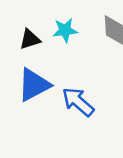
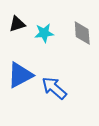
black triangle: (30, 39) -> (17, 24), moved

